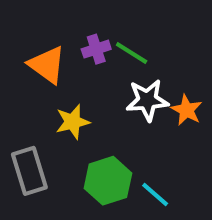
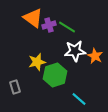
orange triangle: (47, 65) -> (33, 18), moved
gray rectangle: (29, 171) -> (15, 87), size x0.6
green hexagon: (108, 181) -> (55, 75), moved

